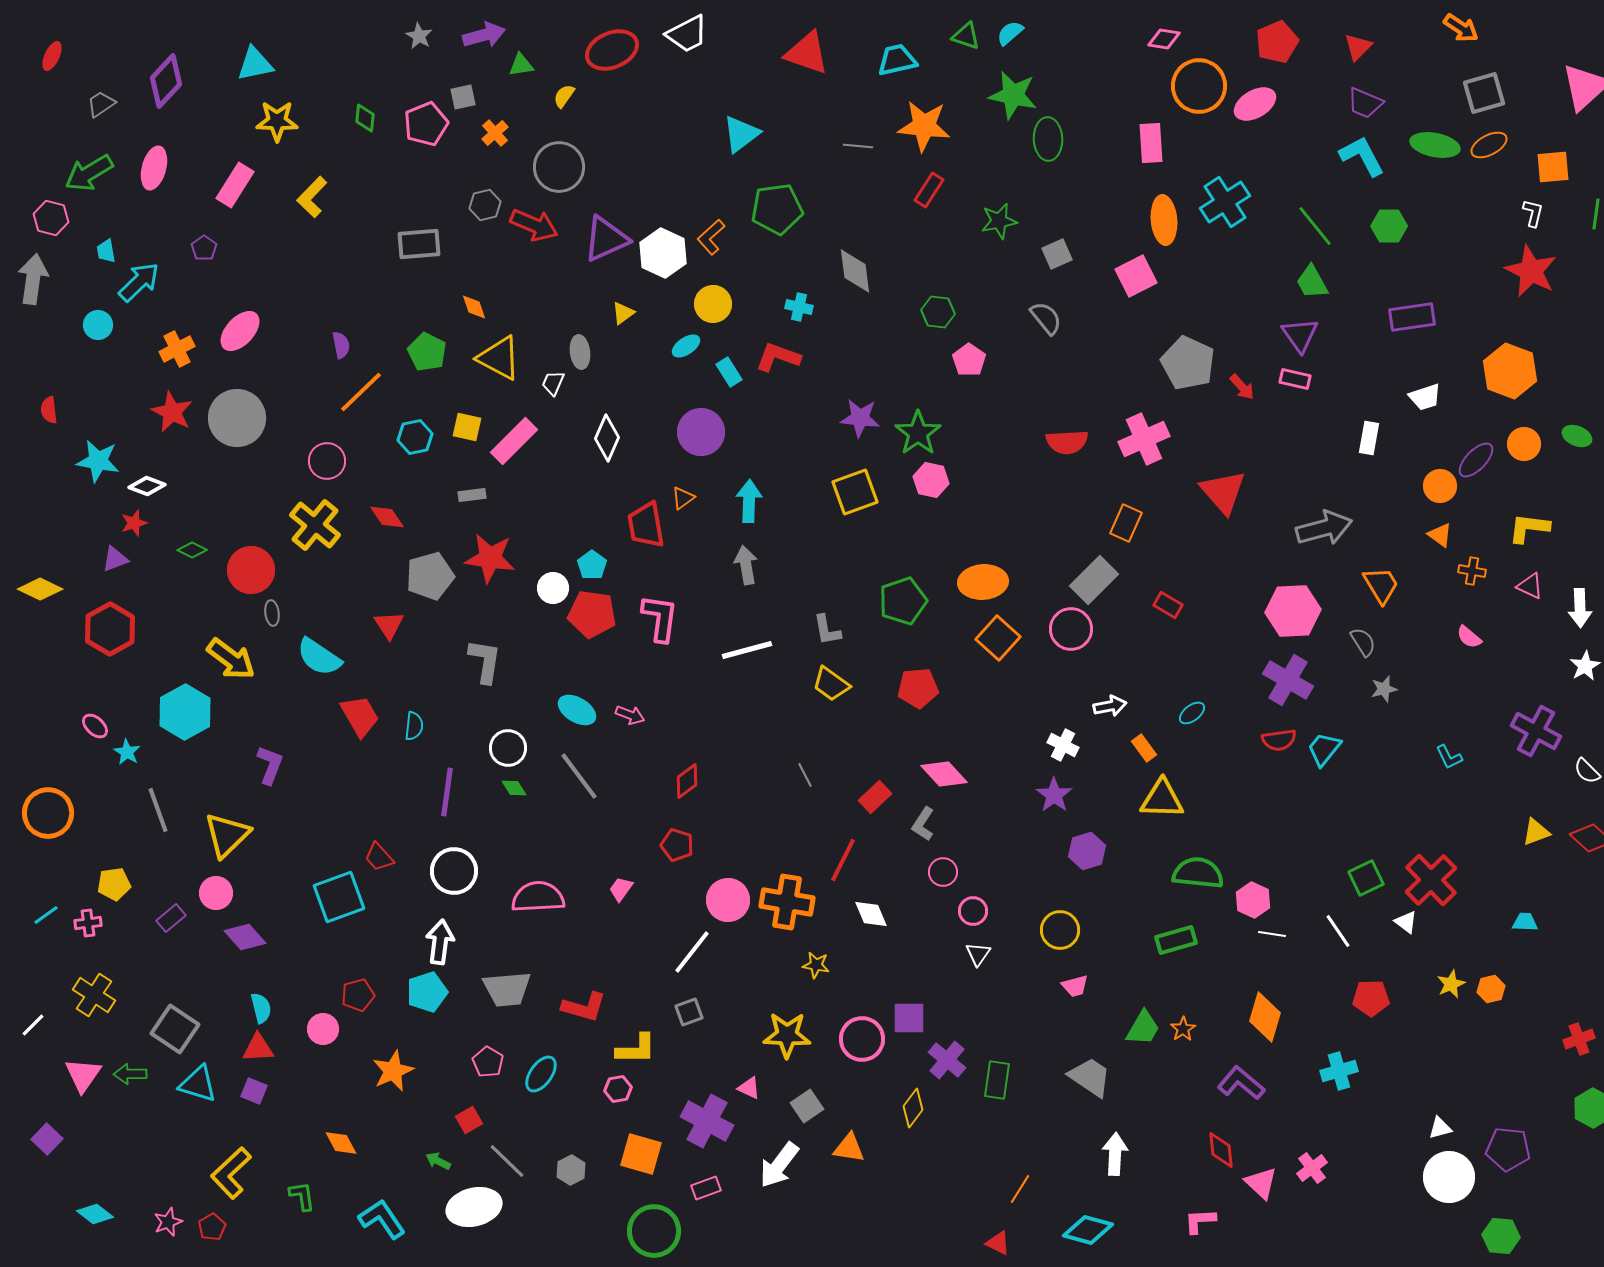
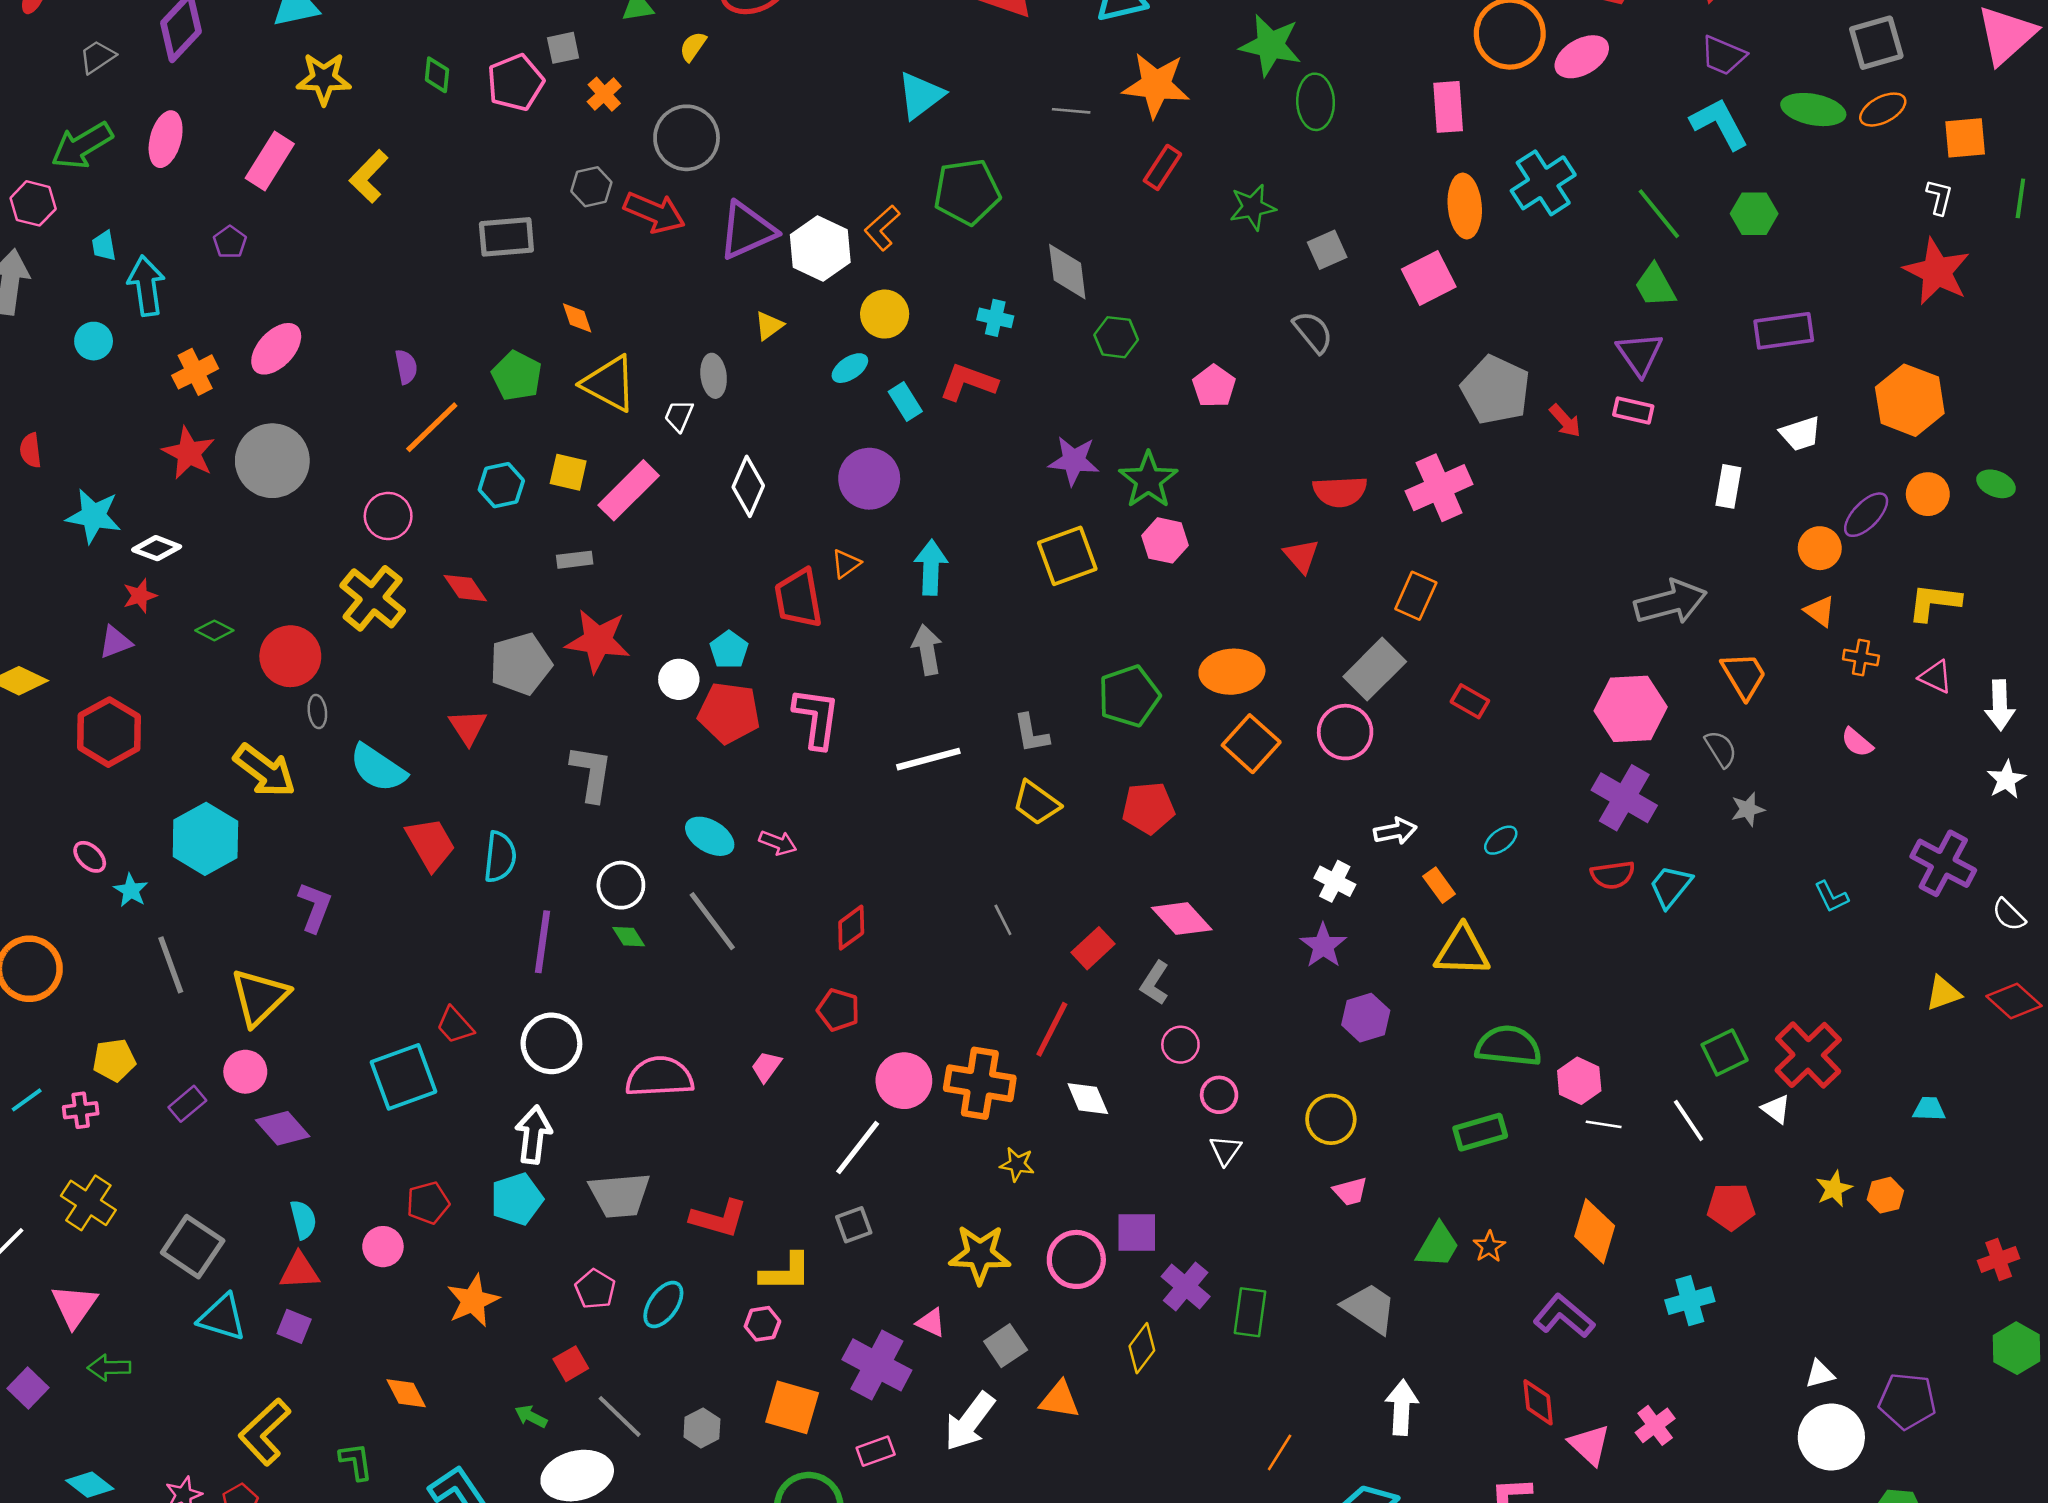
cyan arrow: (139, 282) -> (146, 286), turned -54
green hexagon: (938, 312) -> (1116, 337), moved
red triangle: (1223, 492) -> (1301, 556), moved, size x0.6
cyan semicircle: (414, 726) -> (500, 857), size x1.4
green arrow: (130, 1074) -> (109, 1368), moved

